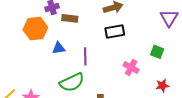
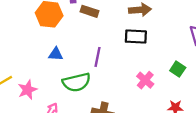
blue triangle: (59, 48) -> (56, 54), moved

